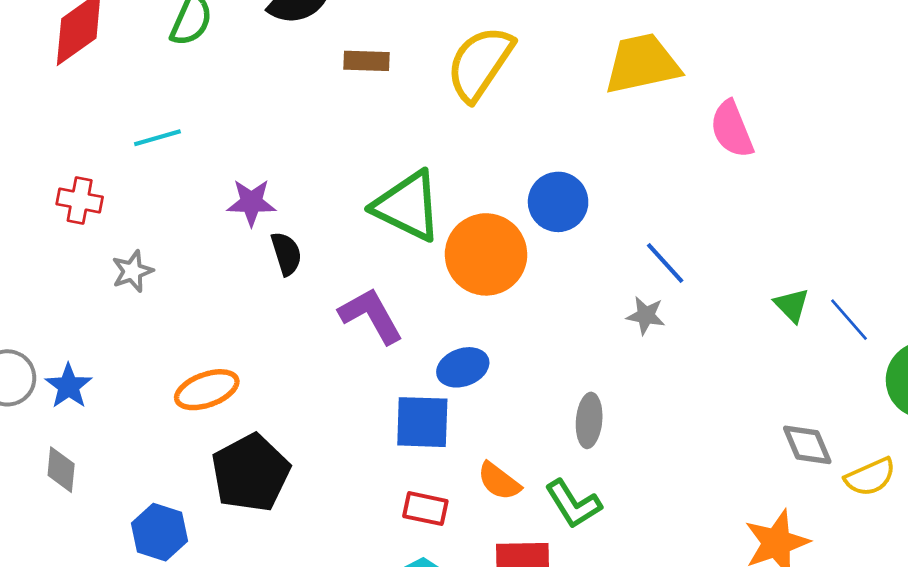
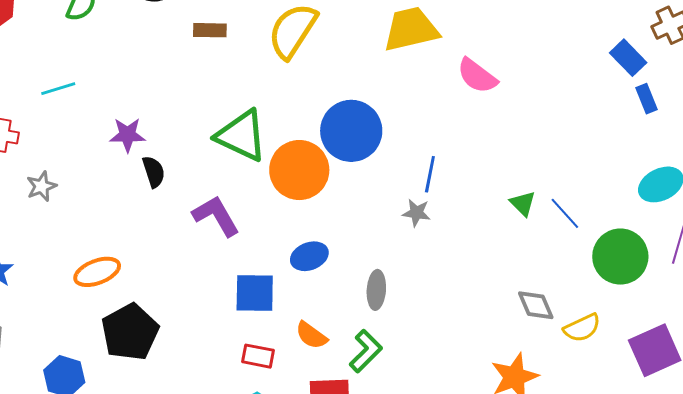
pink semicircle: (732, 129) -> (477, 76), turned -30
blue circle: (558, 202) -> (351, 131), size x1.4
blue line: (665, 263) -> (430, 174), turned 54
blue ellipse: (463, 367) -> (309, 256), moved
green L-shape: (573, 504) -> (366, 351), turned -102

